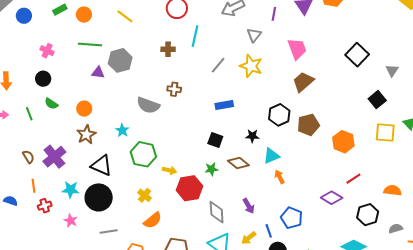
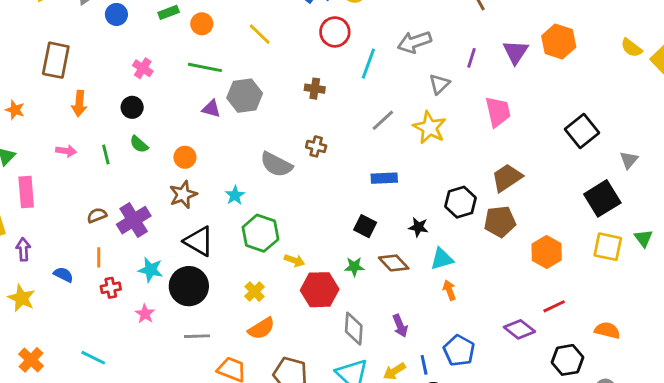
cyan line: (195, 36) -> (368, 64), moved
brown trapezoid: (303, 82) -> (507, 178), moved
black square: (377, 100) -> (602, 198), size x1.4
brown semicircle: (28, 157) -> (97, 215), turned -88

